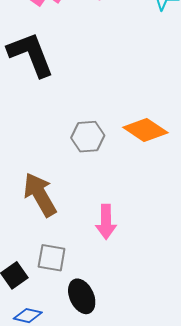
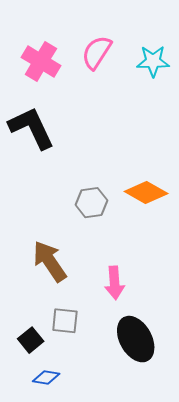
black ellipse: (82, 296) -> (136, 339), moved, size x1.4

